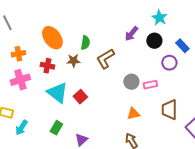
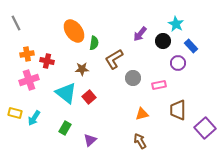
cyan star: (159, 18) -> (176, 24), moved
orange ellipse: (52, 38) -> (74, 31), moved
brown star: (73, 61) -> (82, 69), moved
red cross: (47, 66) -> (47, 61), moved
gray circle: (131, 82) -> (133, 78), moved
cyan arrow: (21, 128) -> (34, 118), moved

